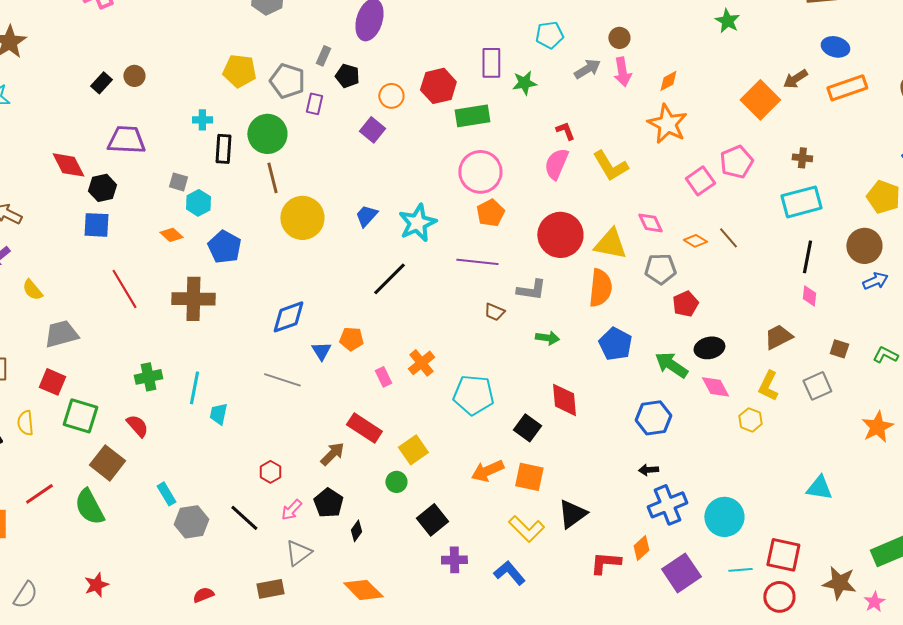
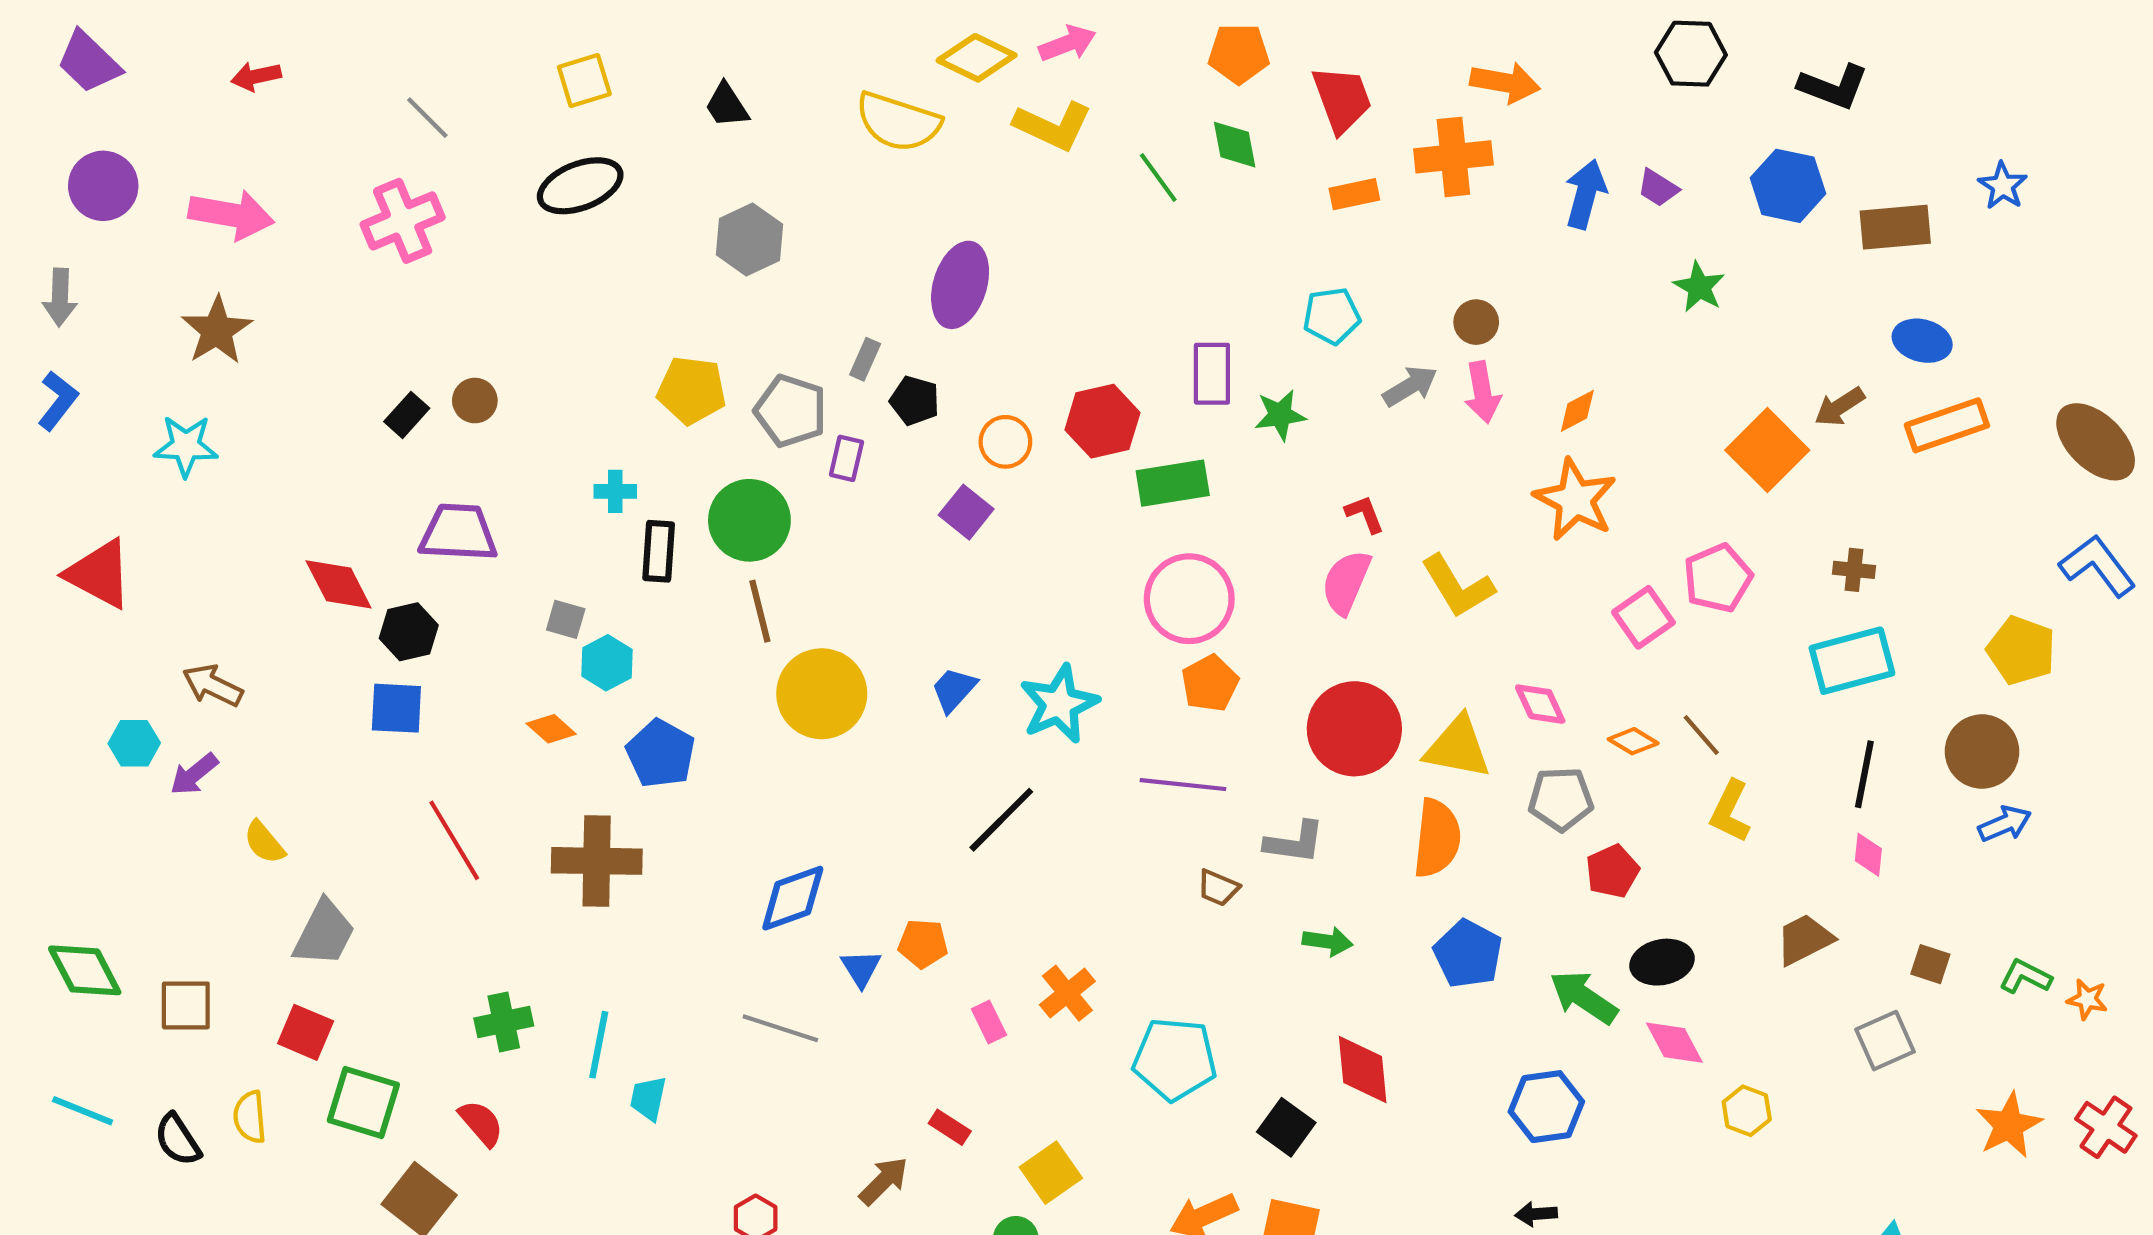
gray trapezoid: (61, 334) -> (324, 933), turned 132
yellow L-shape: (768, 386) -> (1730, 811), moved
red rectangle: (364, 428) -> (950, 1127), size x0.6

